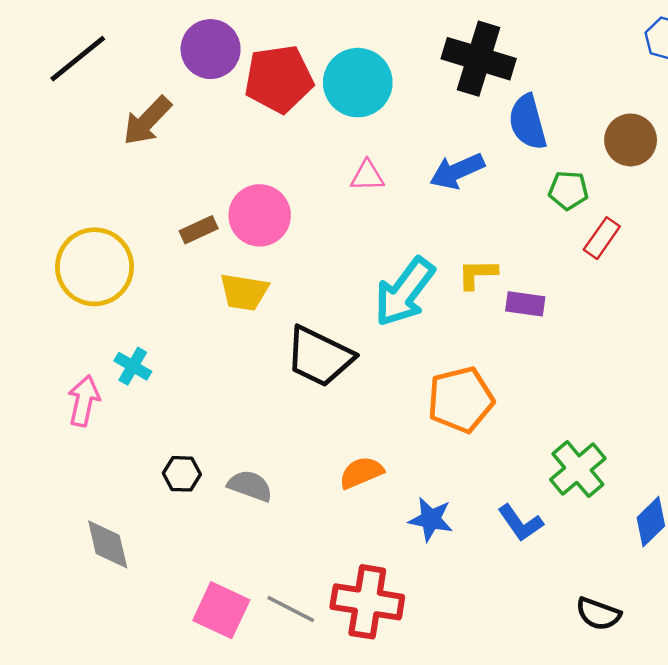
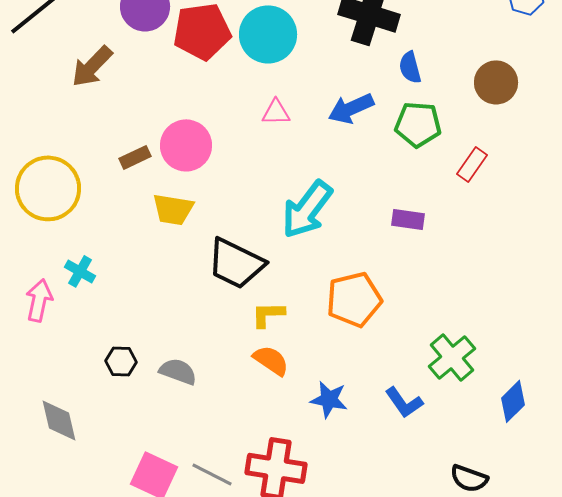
blue semicircle: (528, 122) -> (410, 67), size x0.7
green pentagon: (568, 190) -> (418, 124), moved, size x1.4
yellow L-shape: (477, 274) -> (268, 314), moved
orange semicircle: (361, 473) -> (271, 360), turned 57

